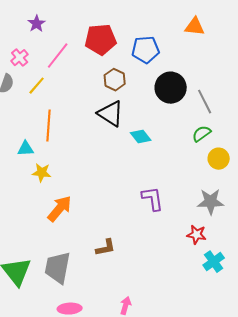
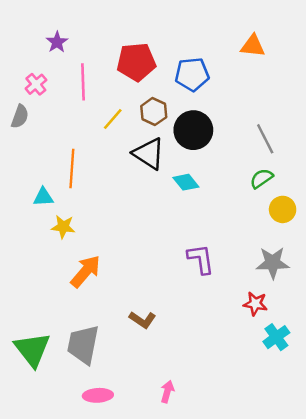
pink line: (58, 56) -> (83, 82), turned -40
yellow line: (37, 86) -> (113, 119), moved
black circle: (171, 88) -> (193, 130), moved
brown L-shape: (106, 248) -> (143, 320), turned 45

